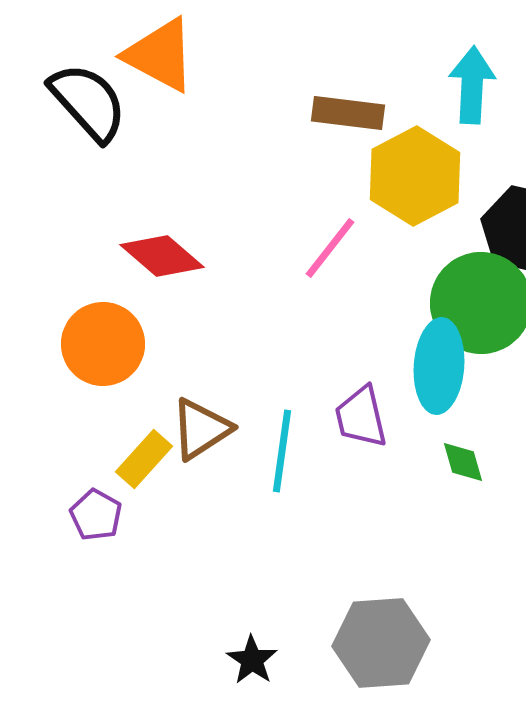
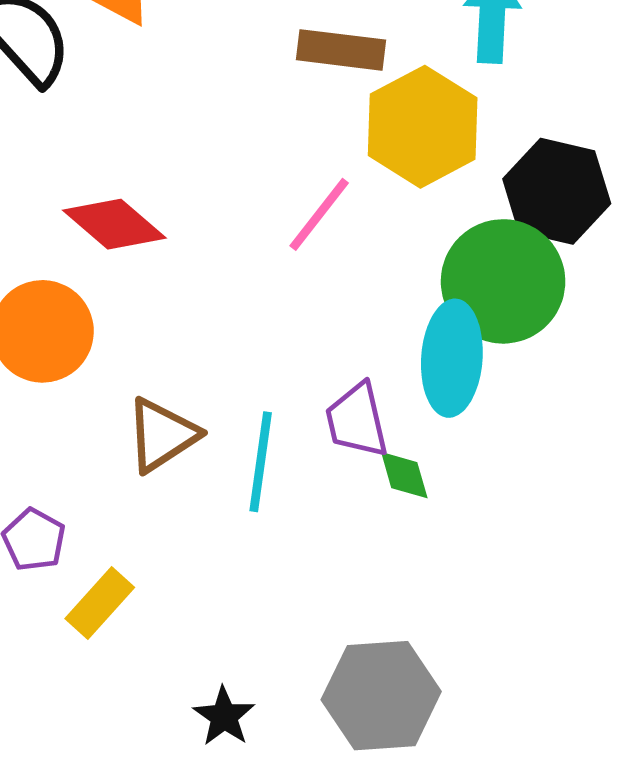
yellow rectangle: (144, 459) -> (100, 603), moved
green diamond: (463, 462) -> (404, 475), moved

